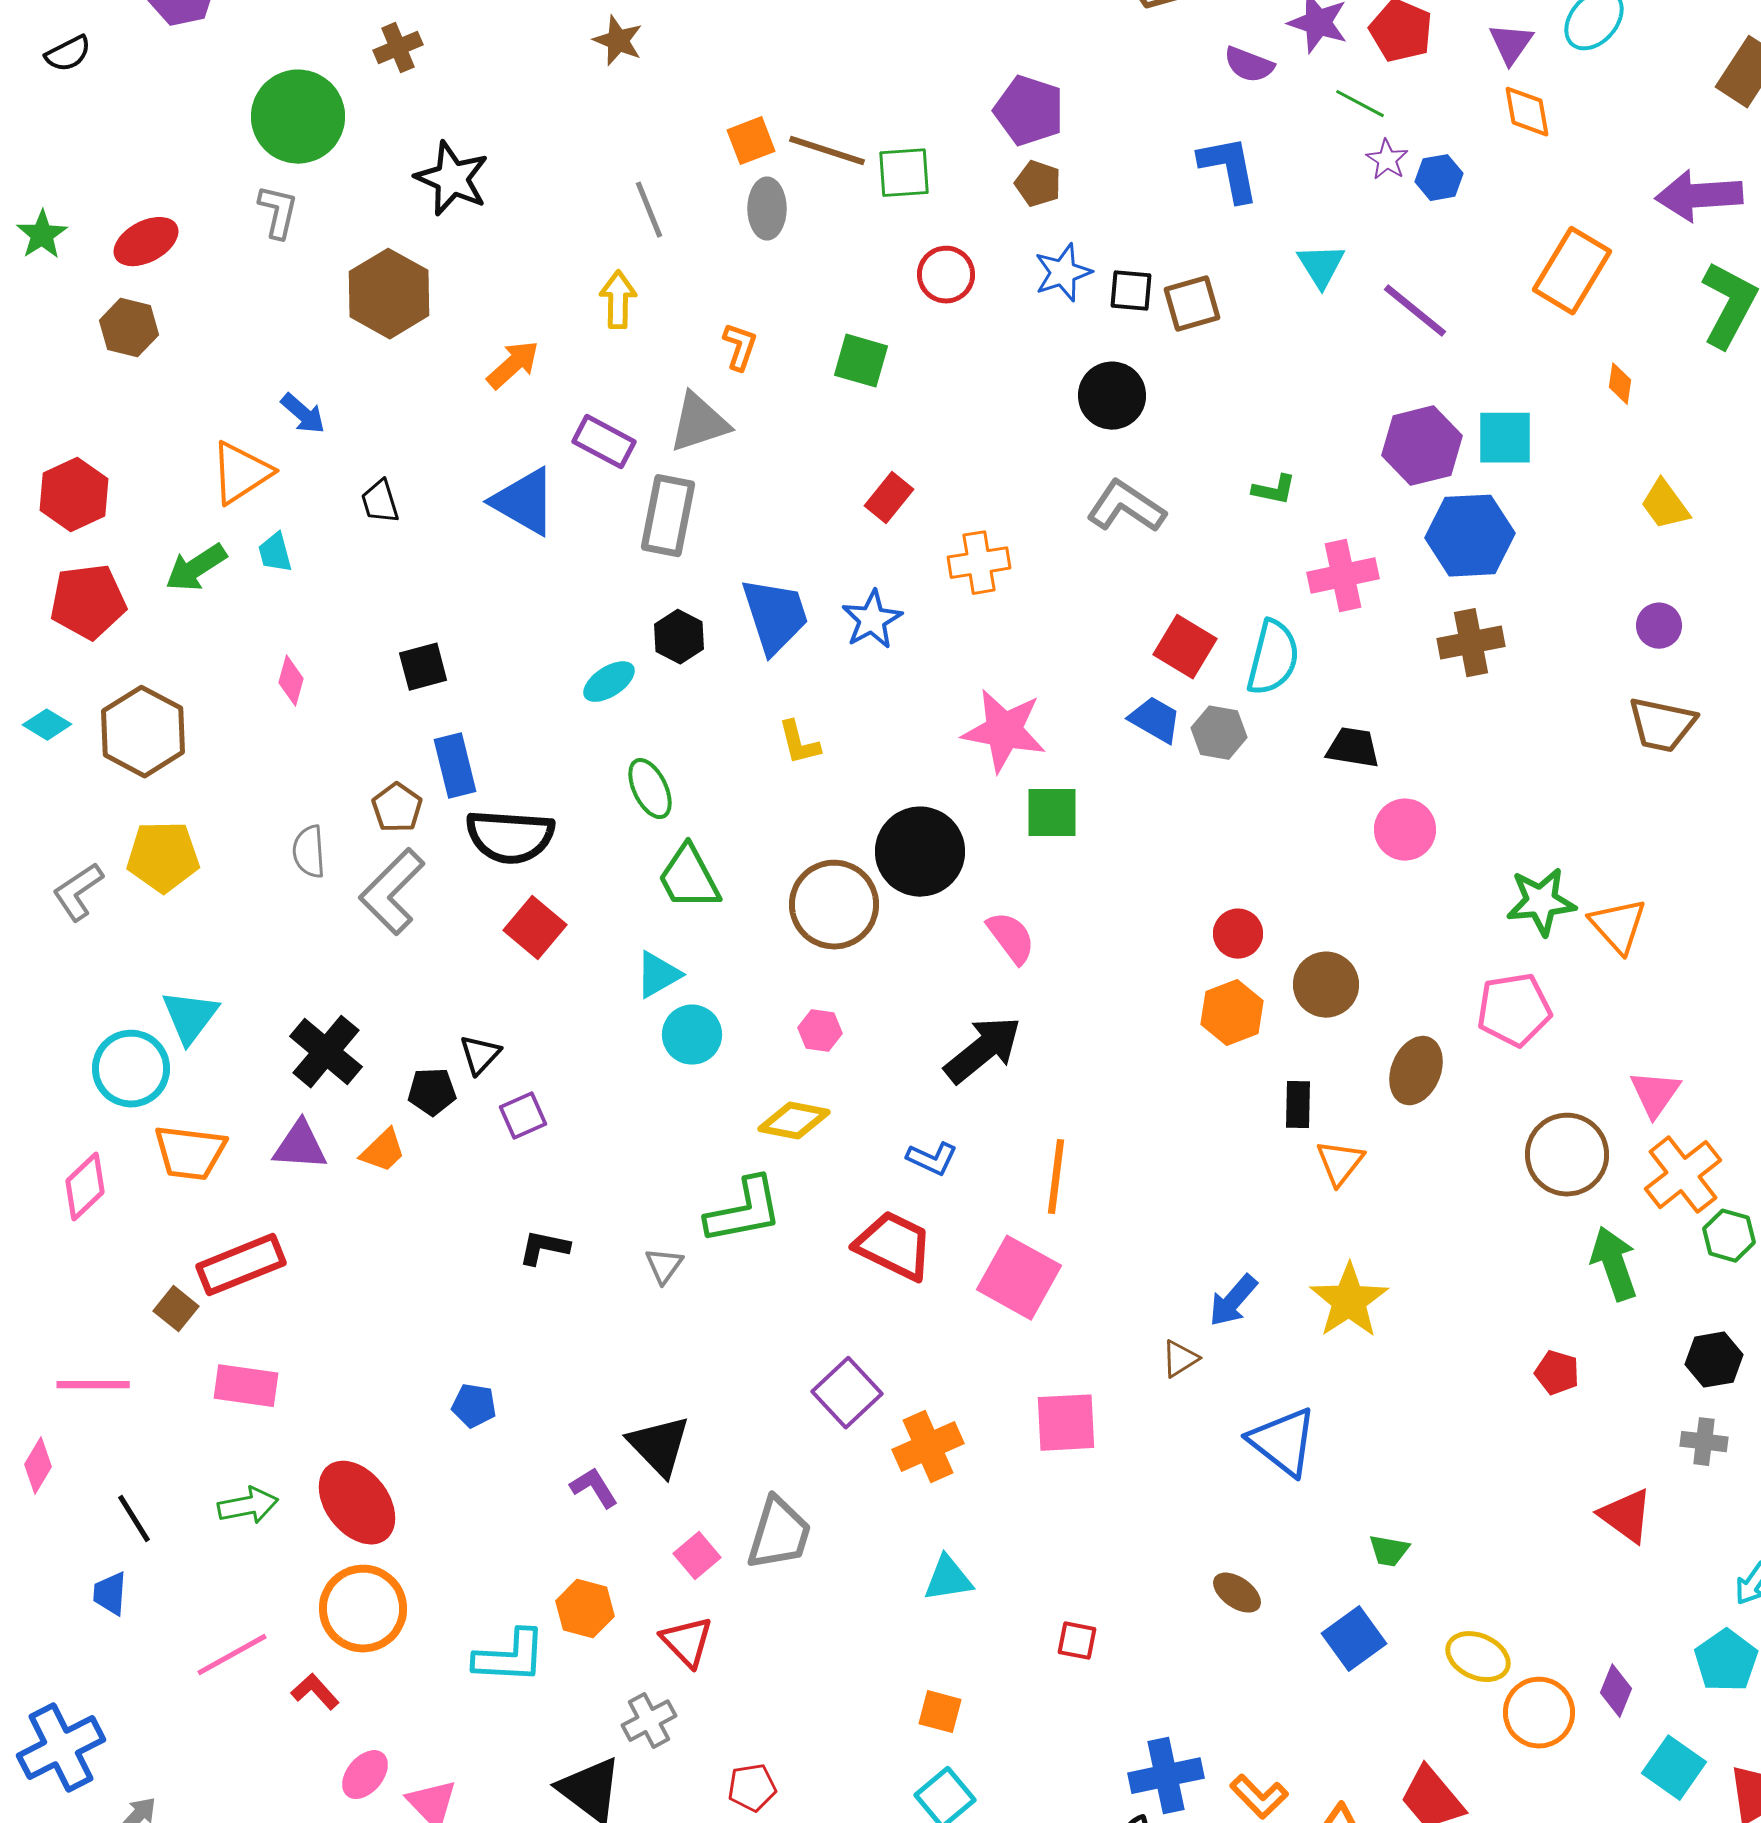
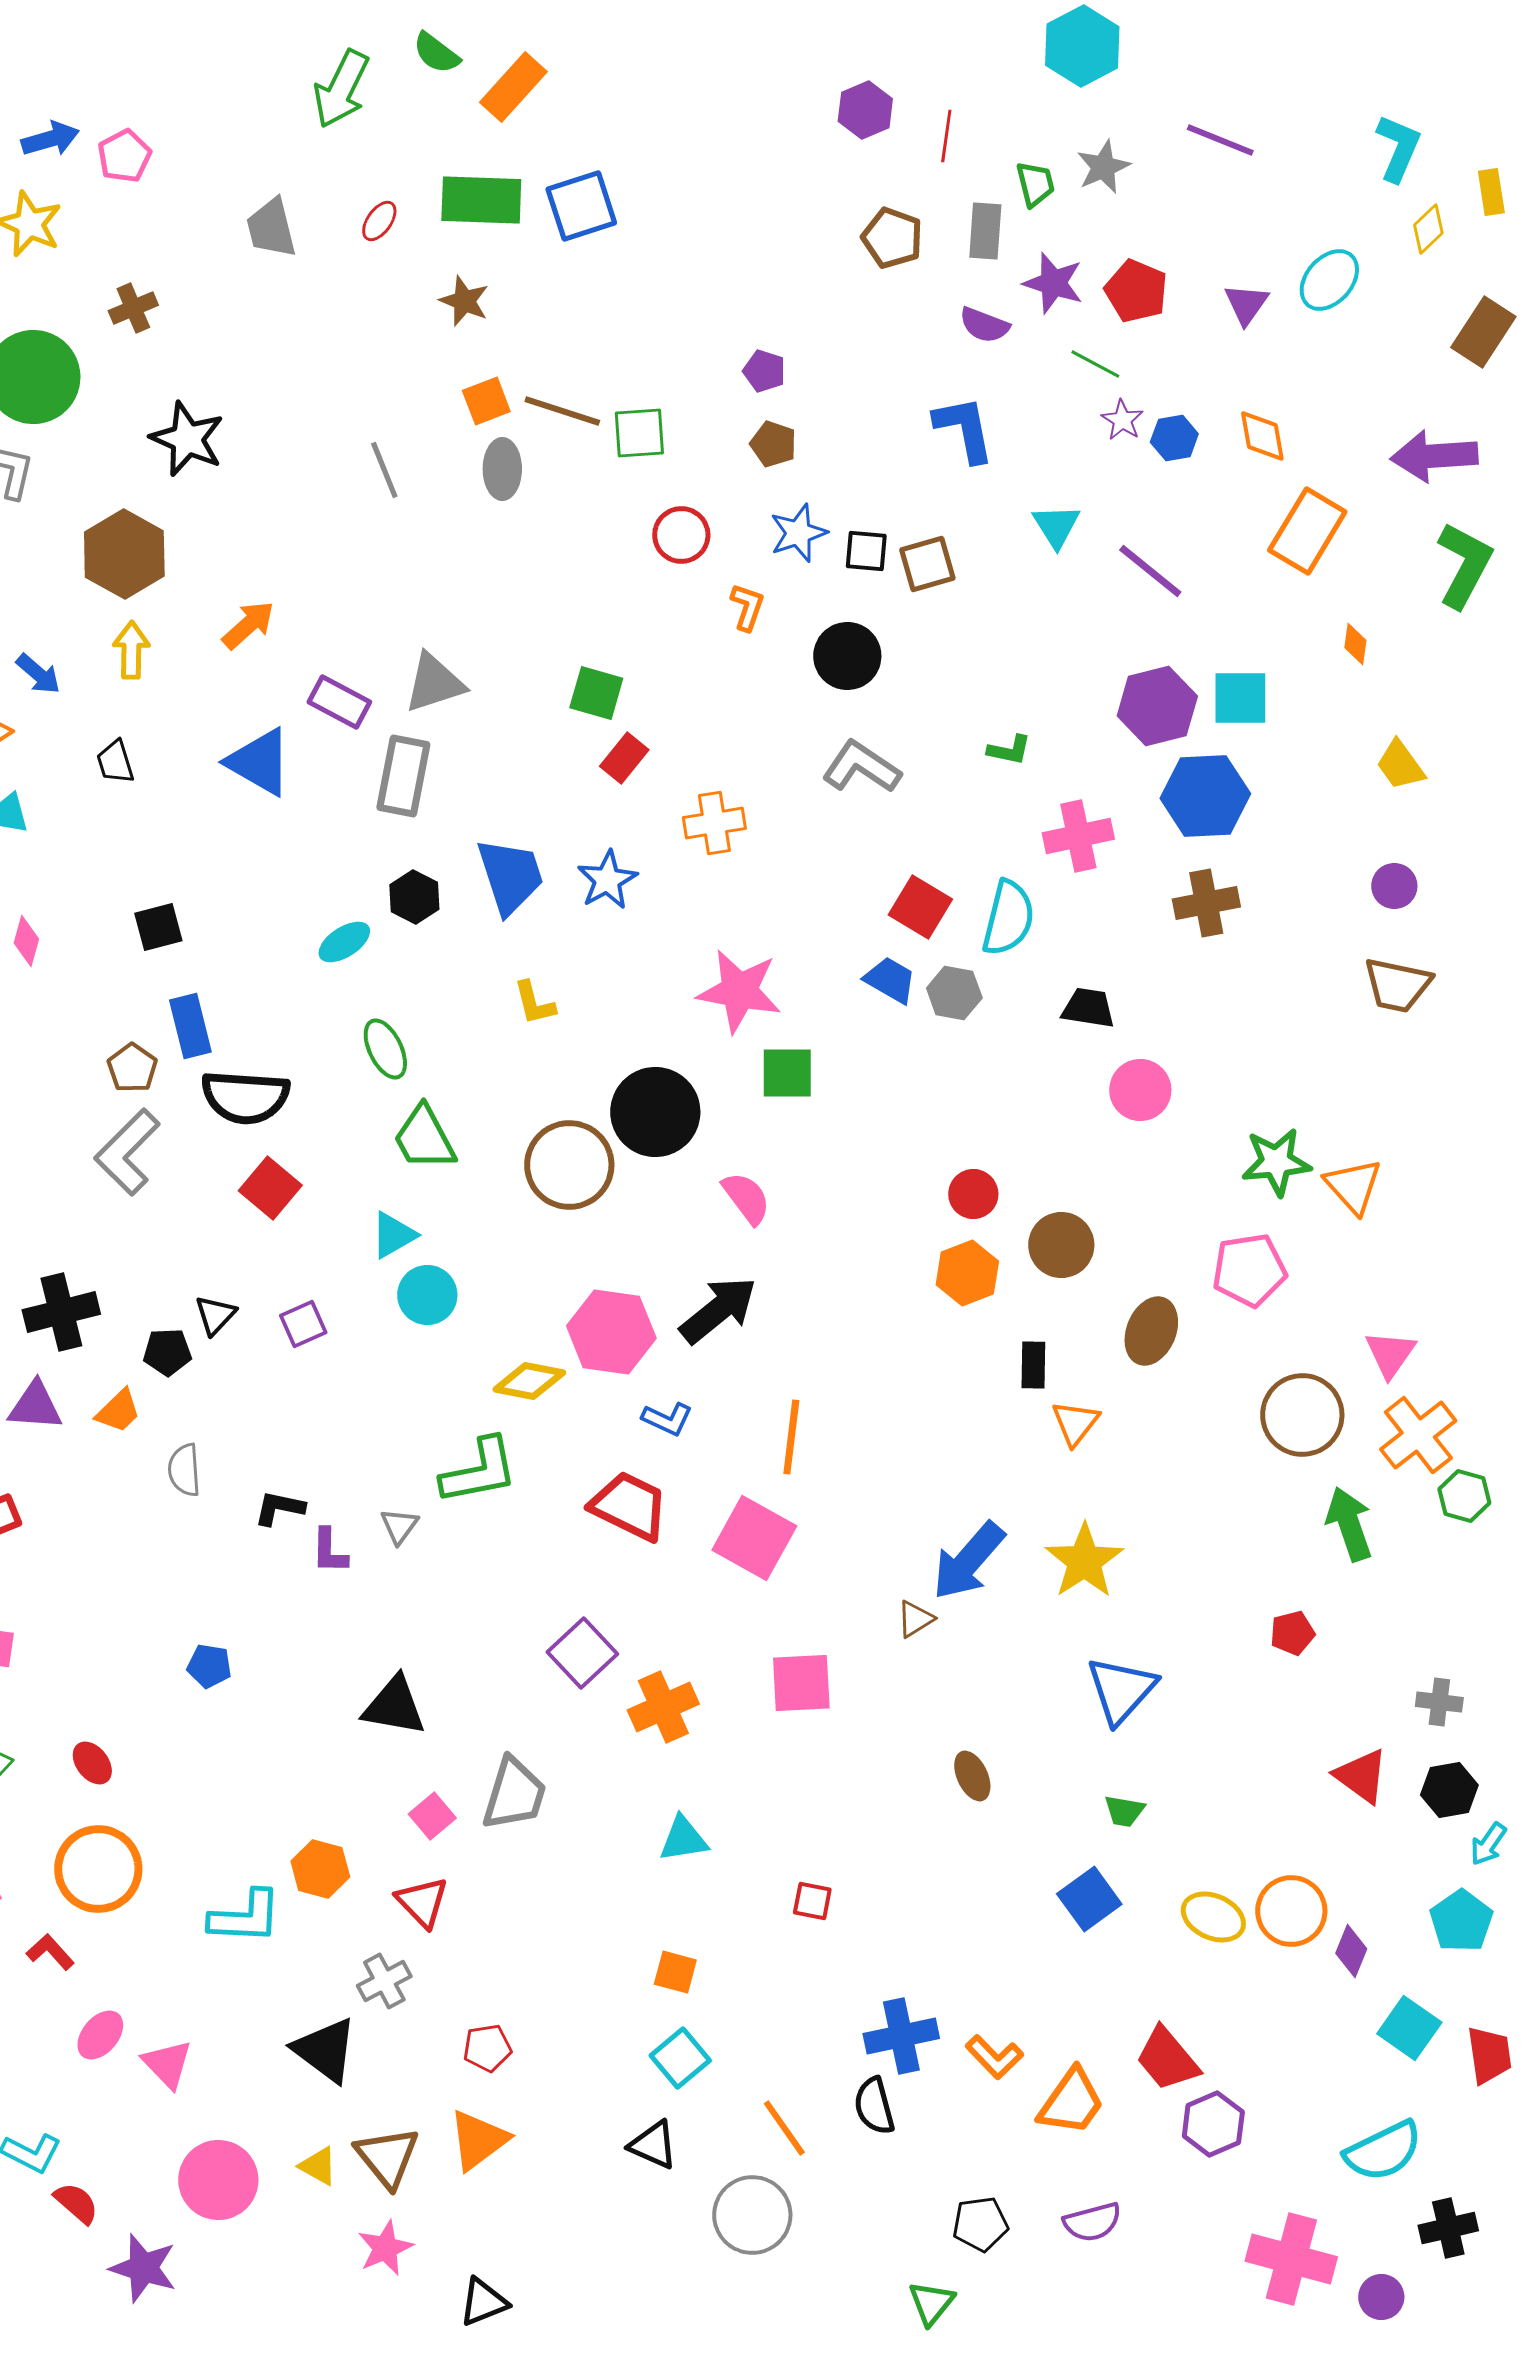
brown star: (618, 41) -> (464, 301), moved
purple pentagon: (1029, 111) -> (764, 371), size x0.6
orange diamond: (1527, 112) -> (1262, 436), moved
yellow arrow: (618, 300) -> (131, 650), moved
orange L-shape: (740, 347) -> (747, 607), moved
green square: (861, 361) -> (596, 693), moved
gray semicircle: (309, 852) -> (184, 1470), moved
pink hexagon: (820, 1031) -> (611, 1332), moved, size x2.0
black cross: (326, 1052) -> (61, 1312), turned 36
purple square: (523, 1116) -> (303, 1324), moved
blue arrow: (1233, 1301) -> (968, 1561), size x1.5
black hexagon: (1714, 1360) -> (1449, 1790), moved
red pentagon: (1557, 1373) -> (1292, 1633), turned -30
blue triangle: (1283, 1442) -> (1121, 1690), moved, turned 34
black triangle: (659, 1446) -> (394, 1706), turned -36
purple L-shape: (594, 1488) -> (329, 1551), moved, turned -147
red ellipse: (357, 1503) -> (92, 1763), size x0.5
brown ellipse: (1237, 1593) -> (972, 1776), moved, turned 30
orange circle: (1539, 1713) -> (1291, 1911), moved

